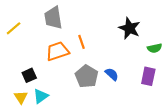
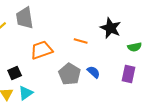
gray trapezoid: (53, 18) -> (25, 18), moved
orange line: (81, 42) -> (81, 41), moved, turned -56

